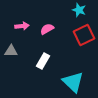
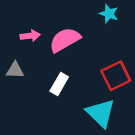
pink semicircle: (47, 29) -> (65, 40), size x1.6
red square: (84, 35) -> (116, 76), moved

